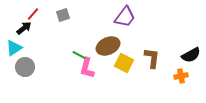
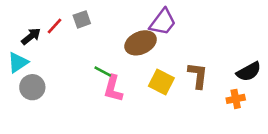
red line: (33, 14) -> (54, 26), moved
brown ellipse: (108, 46) -> (141, 43), moved

